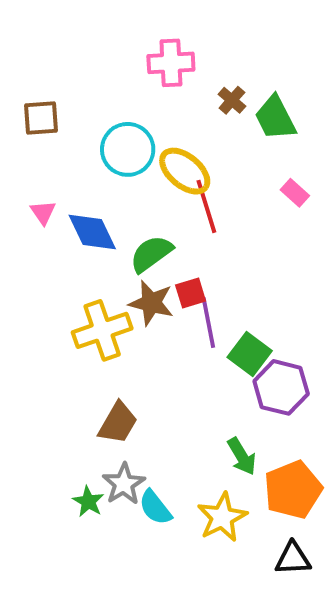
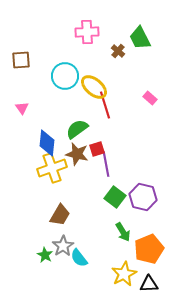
green trapezoid: (275, 118) -> (140, 38), moved
blue diamond: (92, 232) -> (47, 143), moved, turned 32
green square: (250, 354) -> (115, 197), moved
yellow star: (222, 517) -> (124, 274), moved

